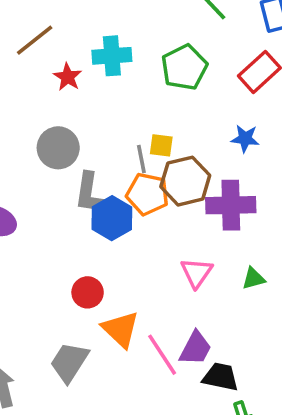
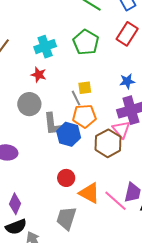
red star: (68, 77) -> (39, 75), moved
blue star: (245, 139) -> (127, 81), moved
brown hexagon: (185, 181) -> (108, 143), moved
pink triangle: (197, 273) -> (121, 129), moved

